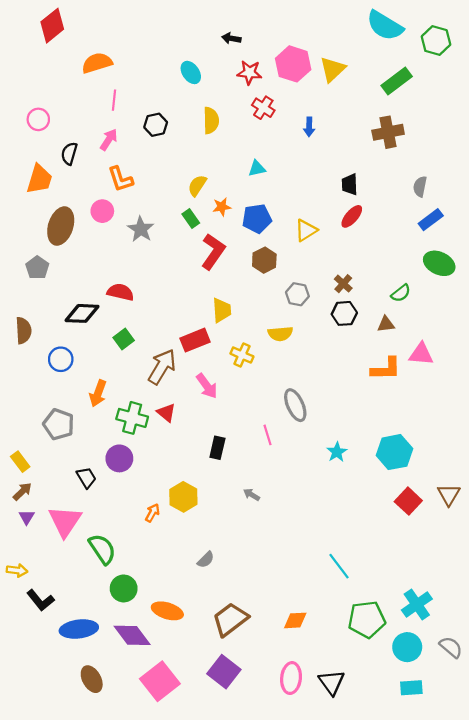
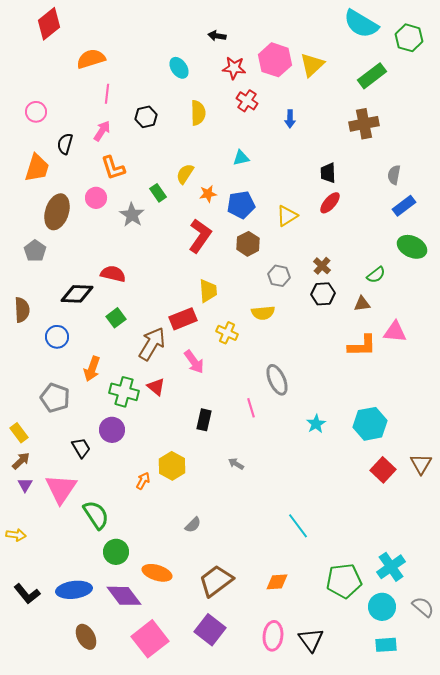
green rectangle: (191, 219) -> (158, 193), moved
cyan line: (339, 566) -> (298, 526), moved
black L-shape: (40, 600) -> (27, 594), moved

